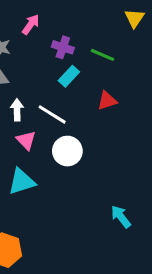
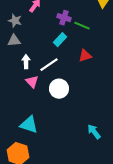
purple cross: (63, 47) -> (64, 18), moved
white line: (52, 114) -> (49, 65), turned -66
cyan triangle: (22, 182) -> (29, 125), moved, turned 36

